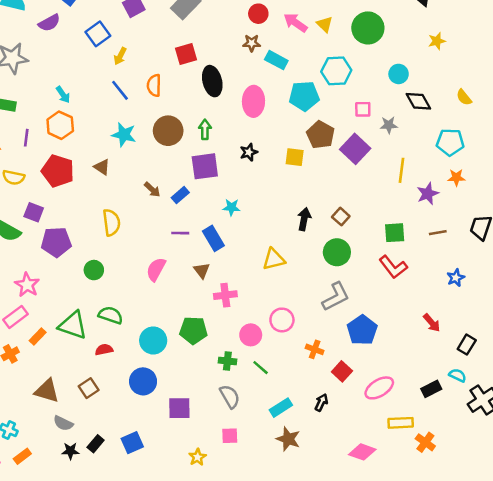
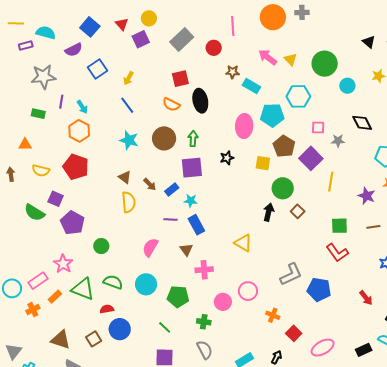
red circle: (258, 14) -> (214, 48), moved
blue square: (98, 34) -> (98, 69), moved
cyan circle: (399, 74) -> (347, 86), moved
orange semicircle: (154, 85) -> (171, 104), moved, turned -66
pink ellipse: (253, 101) -> (244, 126), moved
purple line: (26, 138) -> (61, 102), moved
brown triangle: (102, 167) -> (125, 177), moved
yellow line: (402, 170) -> (331, 182), moved
purple star: (428, 194) -> (367, 196), turned -30
cyan star: (231, 207) -> (191, 201), moved
yellow semicircle: (111, 223) -> (129, 202), moved
purple pentagon: (56, 242) -> (72, 223), turned 30
green circle: (337, 252) -> (283, 188), moved
yellow triangle: (274, 259) -> (243, 243), turned 42
pink star: (27, 285) -> (63, 264), moved
blue pentagon: (362, 330) -> (319, 290), moved, turned -30
cyan circle: (153, 340) -> (146, 284), moved
green line: (261, 368) -> (165, 327), moved
blue circle: (143, 381) -> (120, 329), moved

